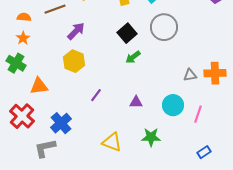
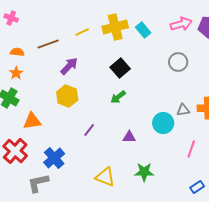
gray circle: (164, 27) -> (178, 62), moved, size x0.7
green arrow: (133, 57) -> (118, 97), moved
cyan circle: (173, 105) -> (163, 123), moved

